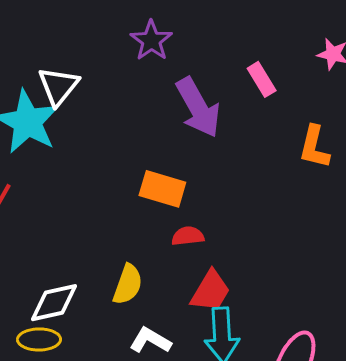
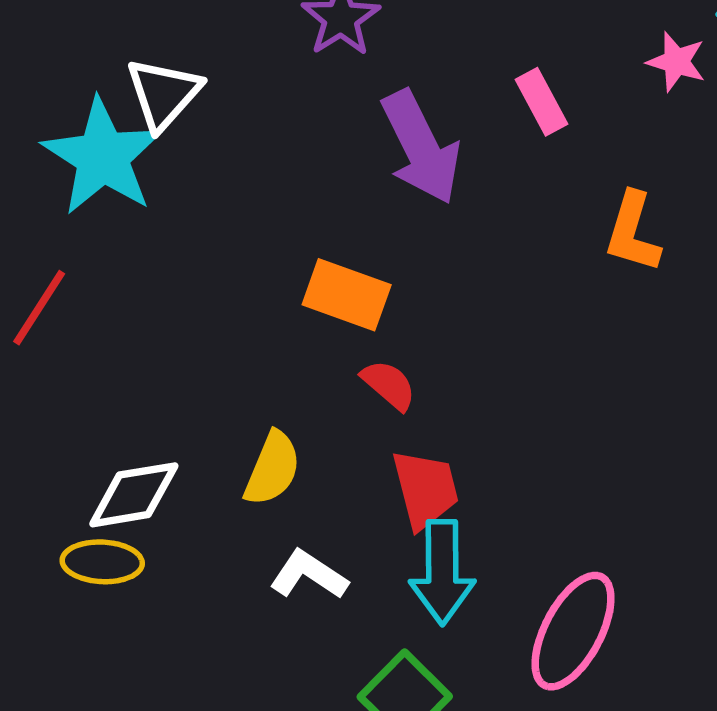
red semicircle: (188, 236) -> (389, 385), turned 44
red trapezoid: (210, 291) -> (425, 489), turned -48

